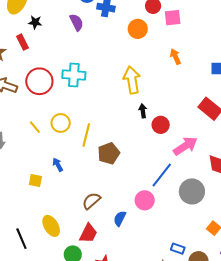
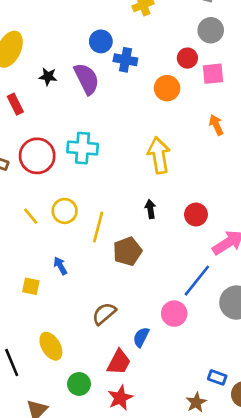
black star: (35, 22) -> (48, 77), moved
purple semicircle: (76, 22) -> (87, 79), size x1.4
black arrow: (143, 111) -> (150, 209), moved
red trapezoid: (88, 233) -> (119, 362), moved

